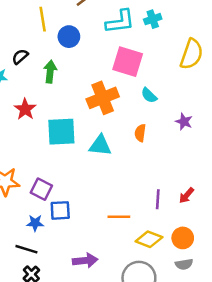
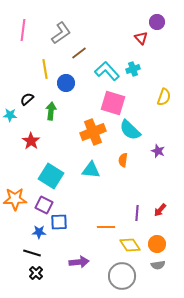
cyan L-shape: (120, 22) -> (107, 71), turned -125
yellow semicircle: (191, 54) -> (164, 97), size x0.7
cyan semicircle: (149, 95) -> (130, 130), size x1.6
cyan square: (61, 132) -> (51, 176), moved, turned 35
yellow diamond: (149, 239) -> (130, 245), turned 35

